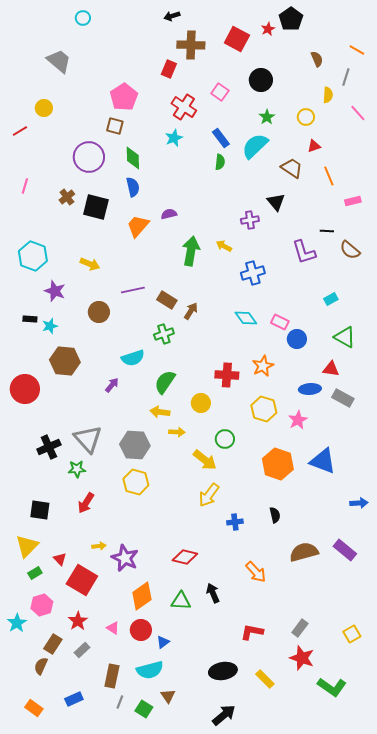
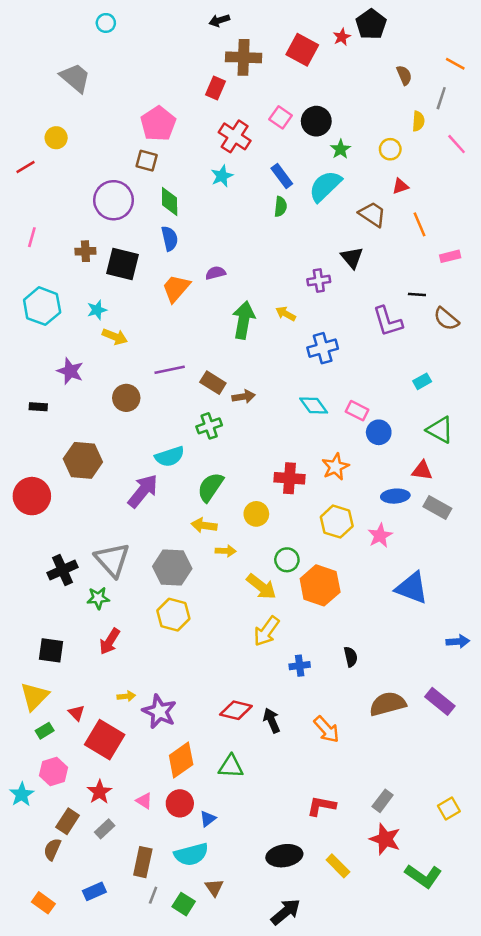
black circle: (261, 80) -> (316, 121), moved
brown cross: (67, 197) -> (85, 251), turned 35
cyan hexagon: (33, 256) -> (42, 306), moved
brown arrow: (191, 311) -> (244, 397), turned 48
cyan star: (50, 326) -> (97, 310), moved
purple arrow: (112, 385) -> (143, 491), size x1.8
orange hexagon: (278, 464) -> (320, 585), moved
black arrow: (213, 593) -> (272, 720), moved

